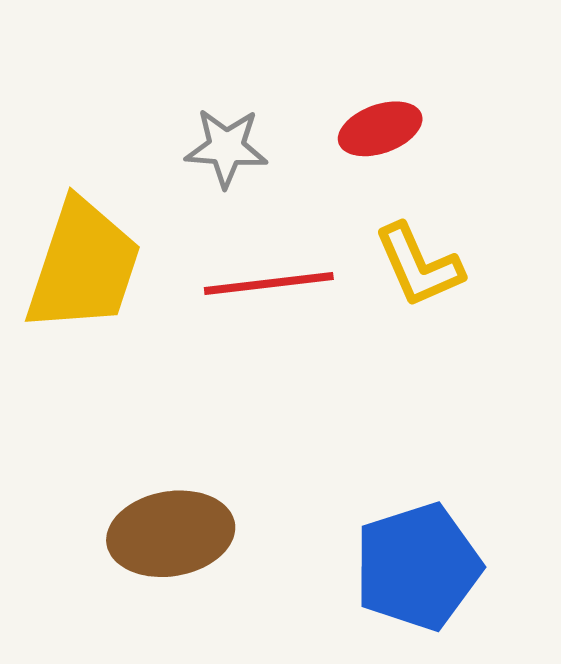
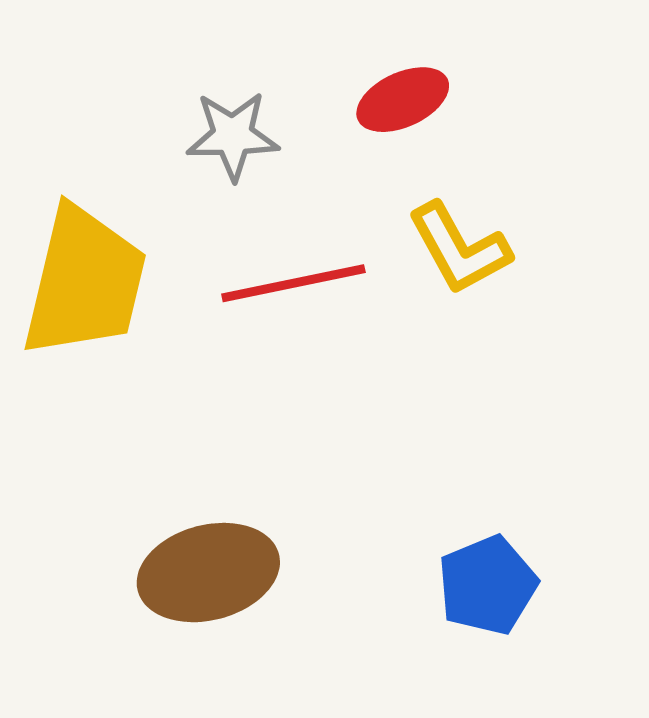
blue pentagon: (418, 567) -> (487, 585), size x0.7

